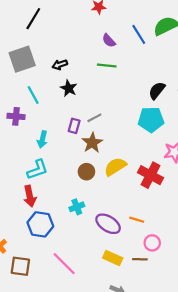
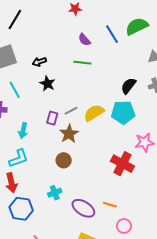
yellow semicircle: (115, 167) -> (94, 113), moved

